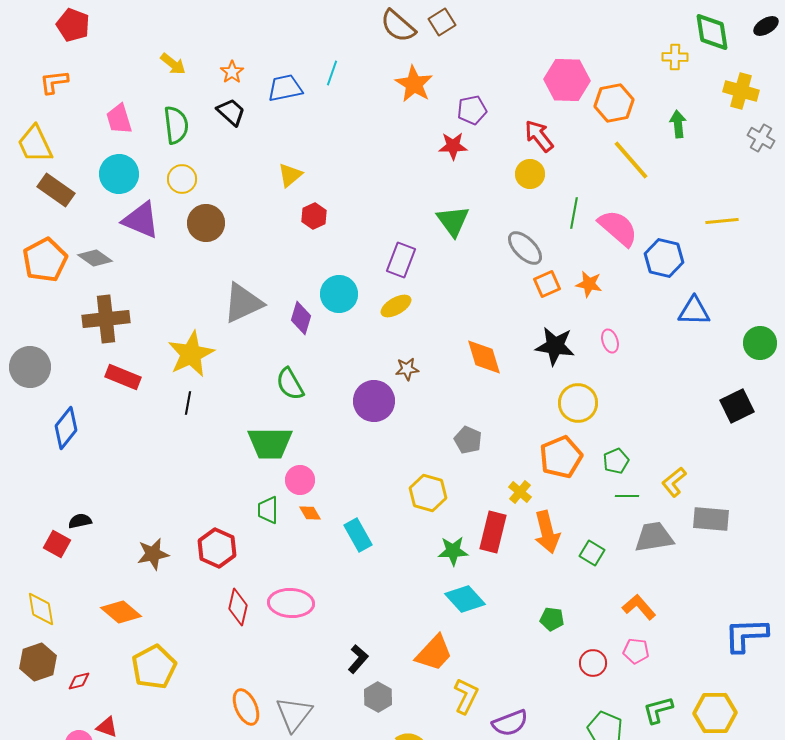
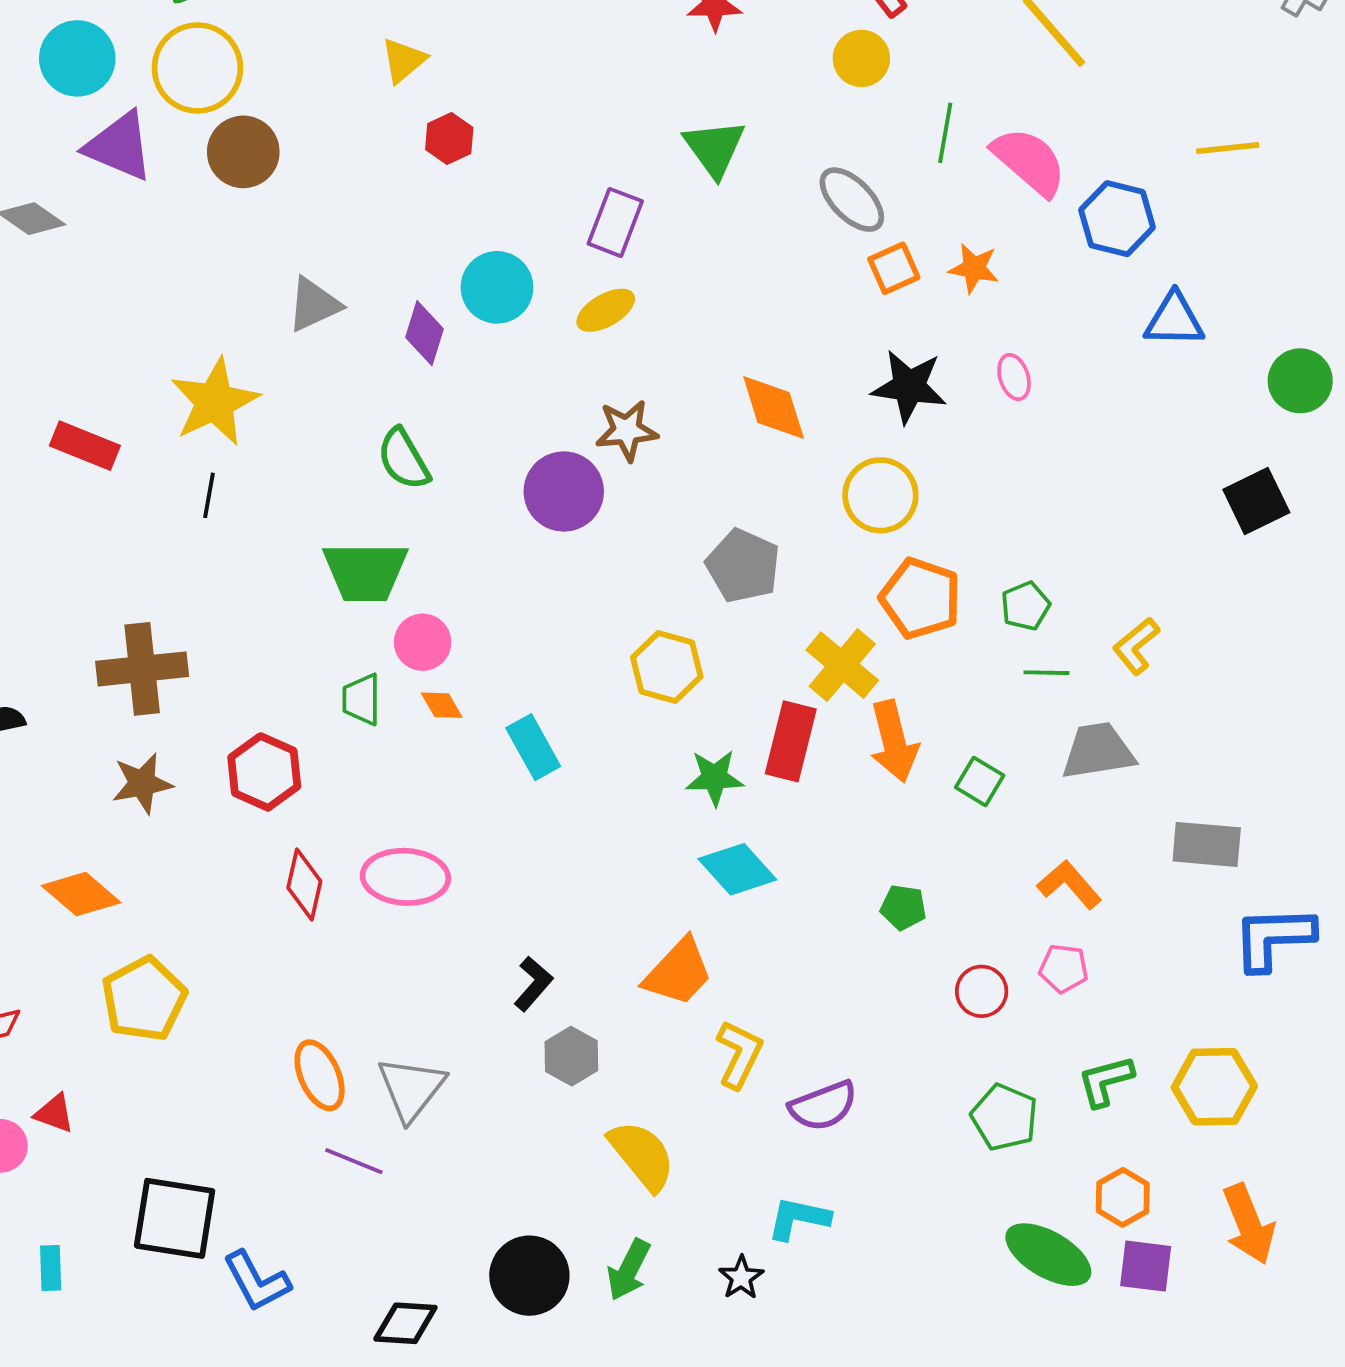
yellow circle: (182, 179) -> (197, 68), size x1.6
gray triangle: (243, 303) -> (314, 305), size x0.7
brown cross: (106, 319) -> (142, 669), moved
brown star: (407, 369) -> (627, 430), size x1.4
yellow circle: (578, 403) -> (880, 495), moved
gray pentagon: (468, 440) -> (743, 566), size x1.4
orange pentagon: (561, 457) -> (921, 598), turned -30
yellow cross: (520, 492) -> (842, 665), size x1.6
gray rectangle: (711, 519) -> (1207, 844), moved

